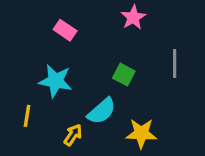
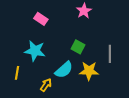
gray line: (175, 63) -> (110, 54), moved
yellow star: (141, 133) -> (89, 71), moved

